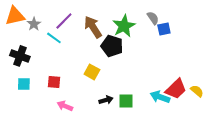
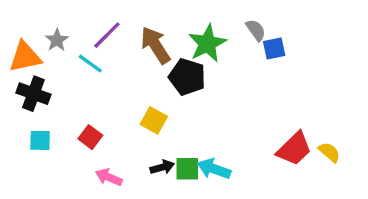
orange triangle: (15, 16) -> (25, 57), moved
red square: (54, 82) -> (90, 137), turned 32
cyan arrow: (160, 97) -> (214, 169), moved
black arrow: (106, 100) -> (162, 167), moved
green square: (126, 101) -> (187, 169), moved

